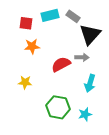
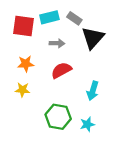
red square: (26, 23) -> (24, 26), size x1.5
orange star: (32, 46) -> (26, 64), moved
gray arrow: (82, 57) -> (57, 43), moved

